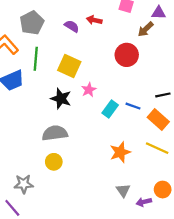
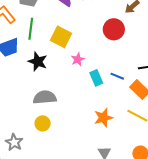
black star: (61, 99) -> (38, 62), moved
cyan rectangle: (110, 109) -> (96, 78), turned -63
gray star: (24, 184) -> (14, 142), turned 30

